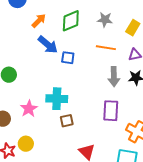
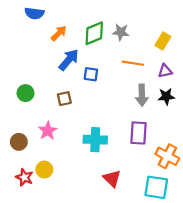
gray star: (105, 20) -> (121, 32), moved
blue arrow: (48, 45) -> (69, 60), turned -90
cyan cross: (57, 99) -> (95, 140), moved
brown square: (67, 121) -> (64, 99), moved

